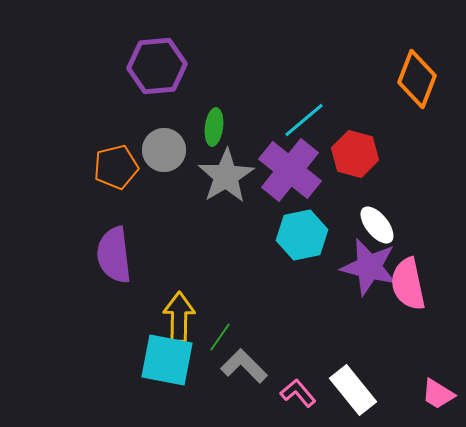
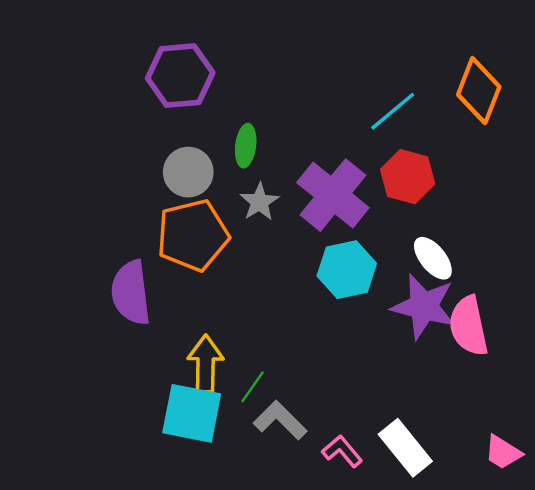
cyan line: (304, 120) -> (393, 111), moved
orange pentagon: (116, 167) -> (193, 235), moved, size x1.4
gray star: (226, 176) -> (259, 202), size x0.6

